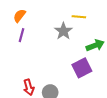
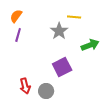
purple square: (82, 68) -> (62, 67), moved

